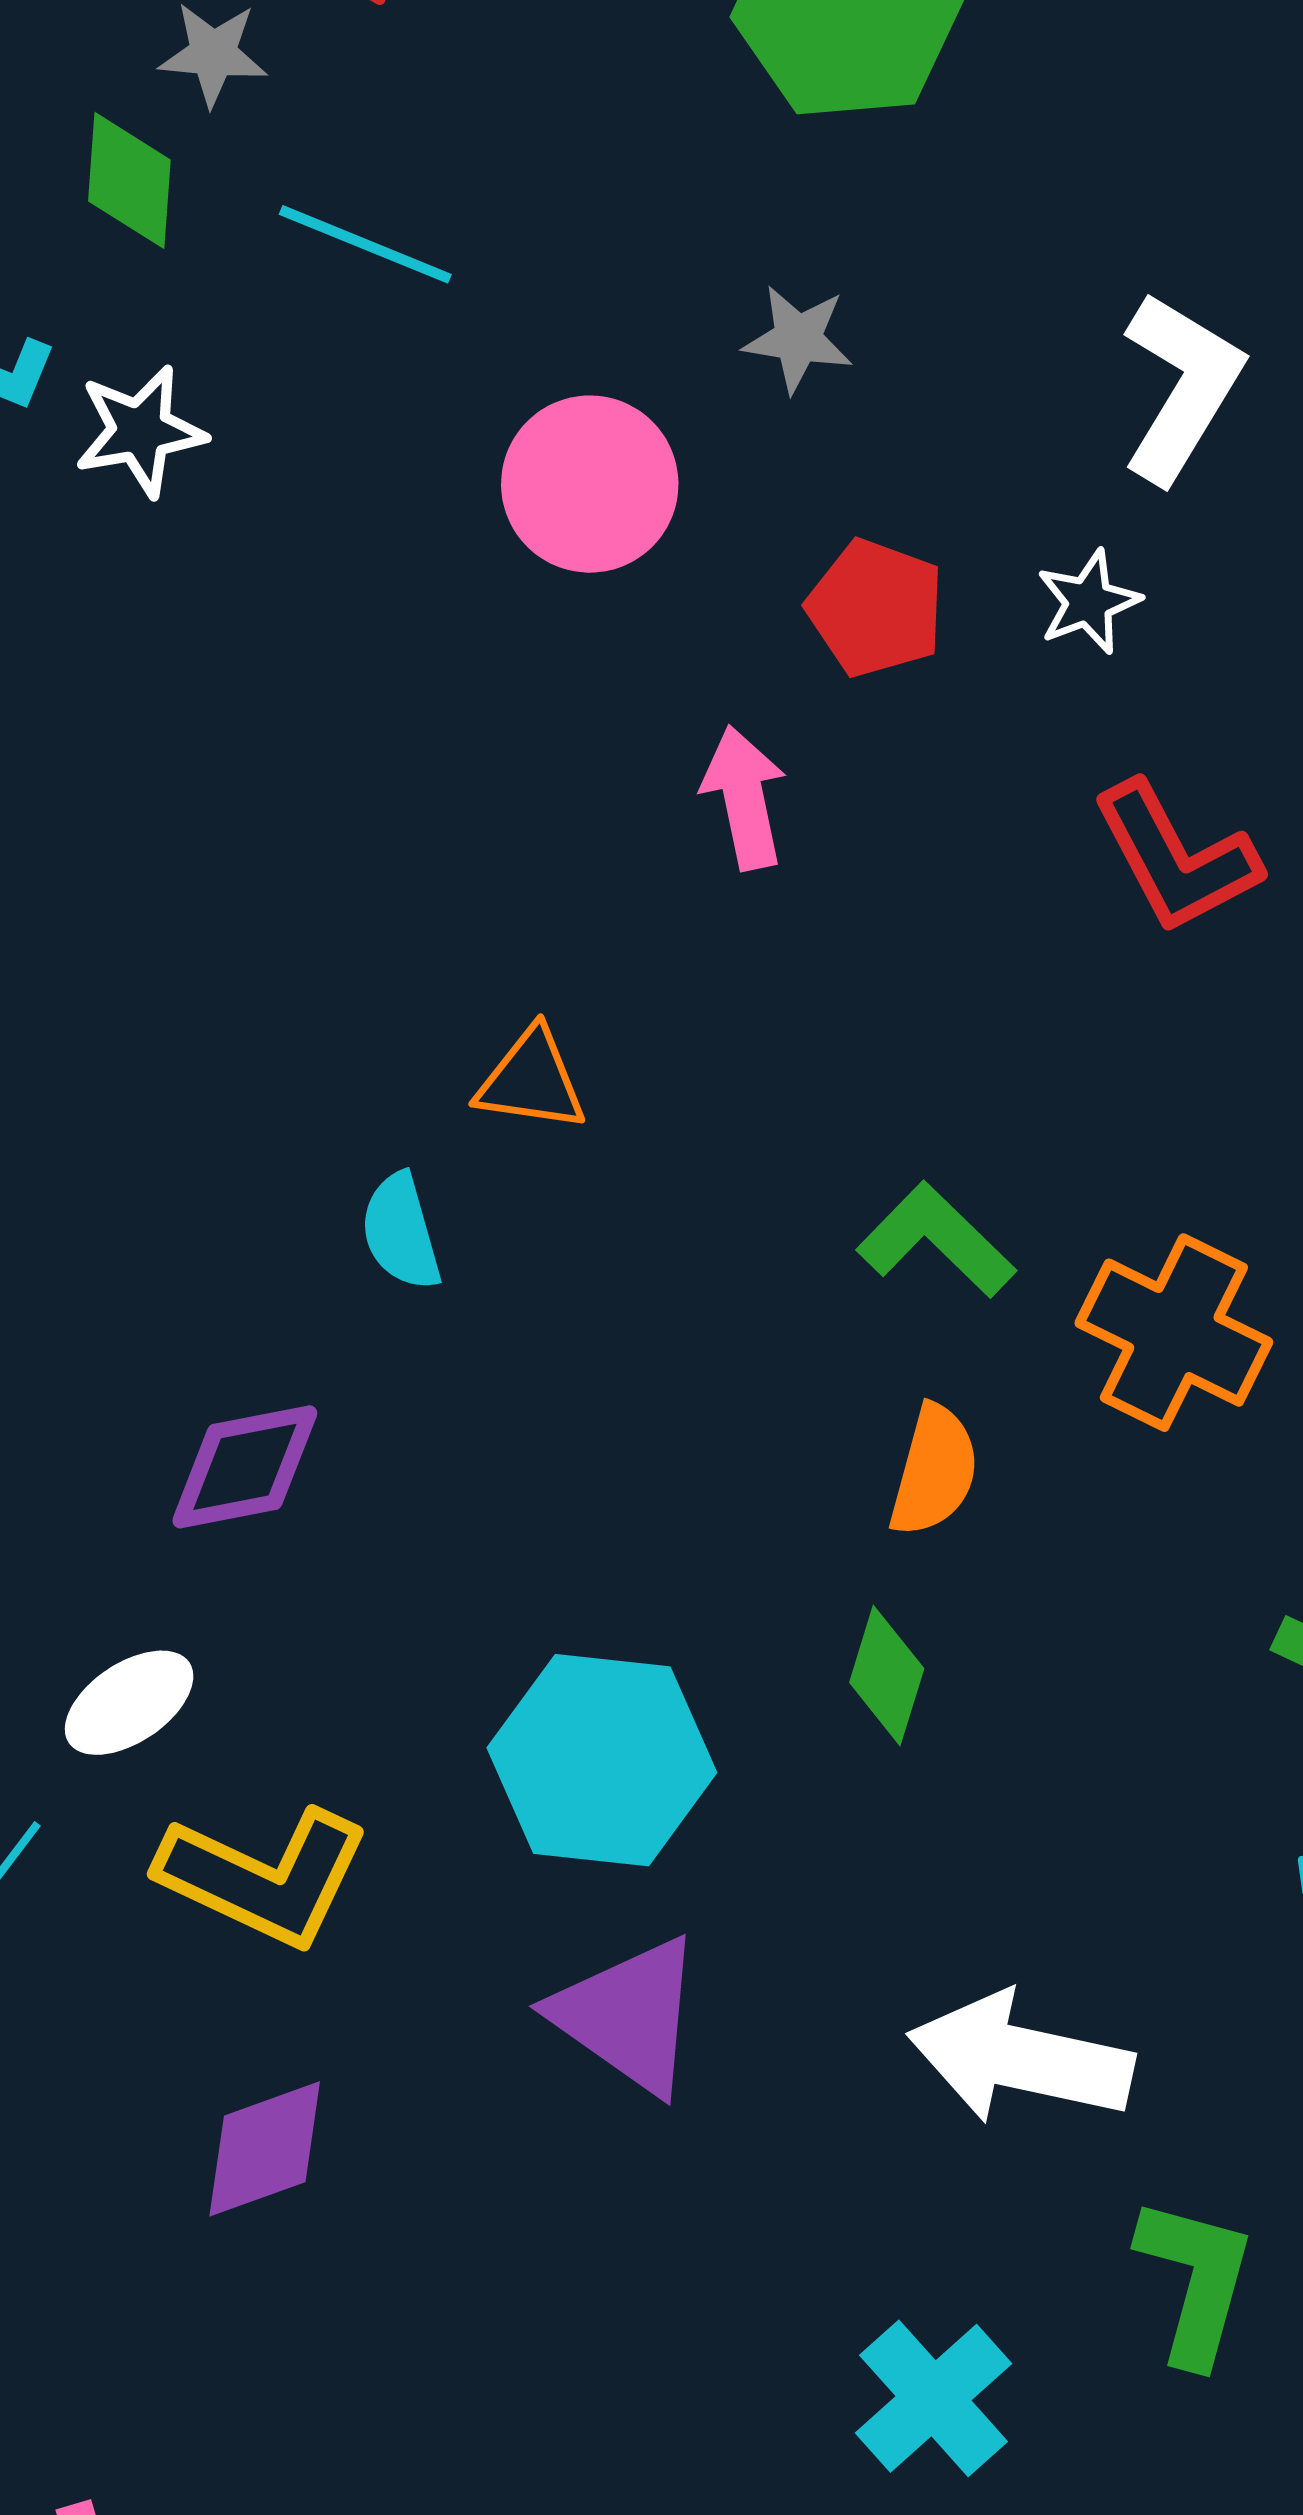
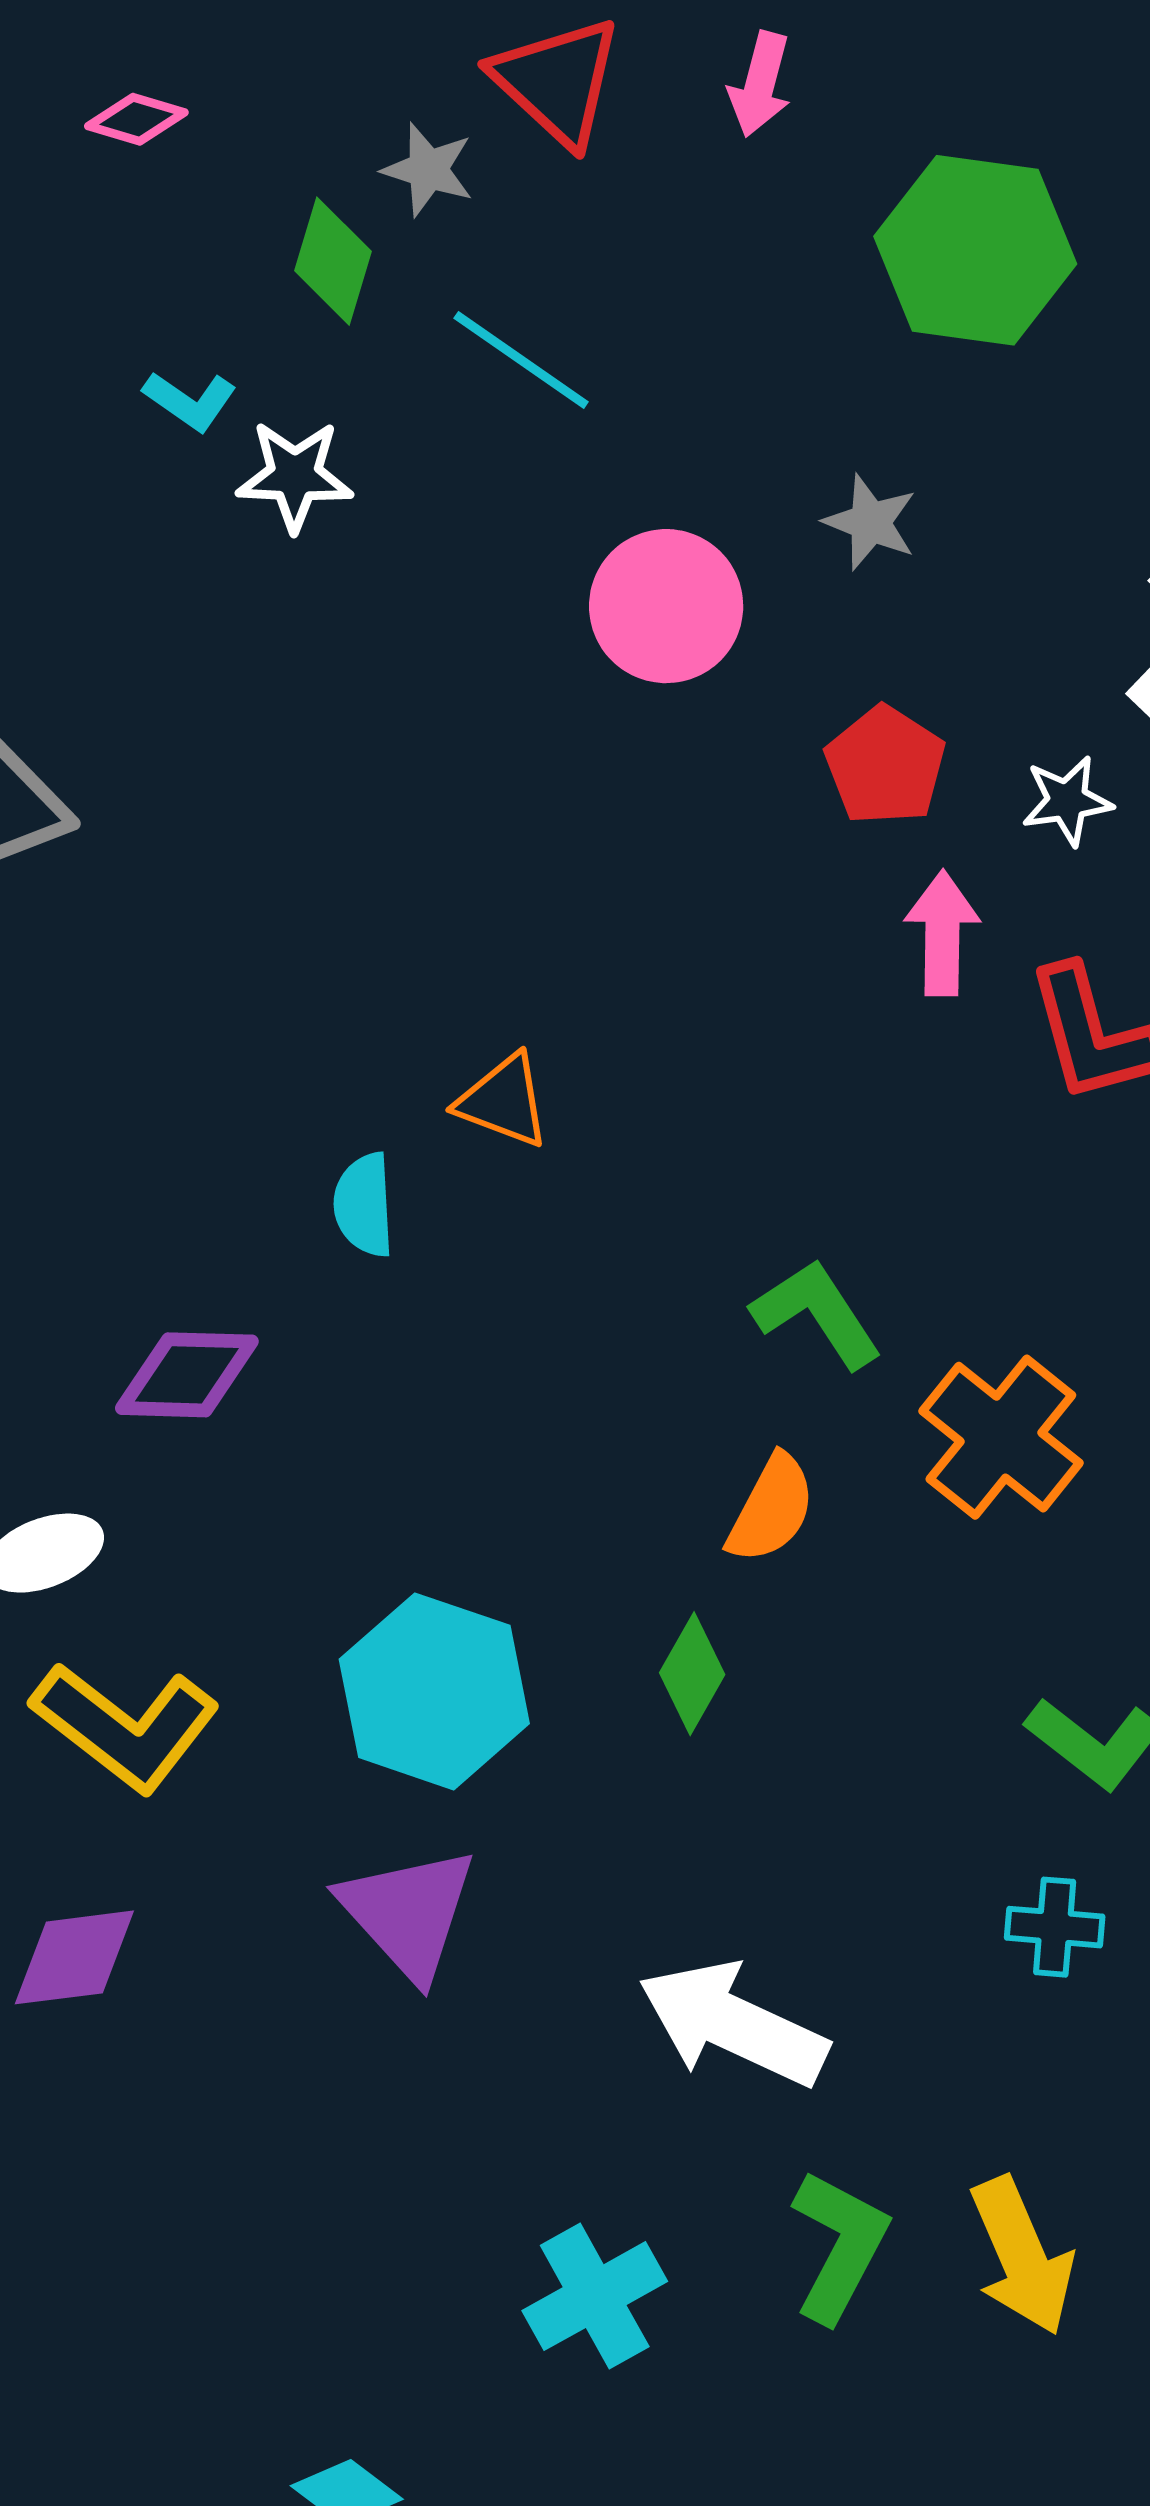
pink arrow: (744, 798) -> (942, 933), moved

